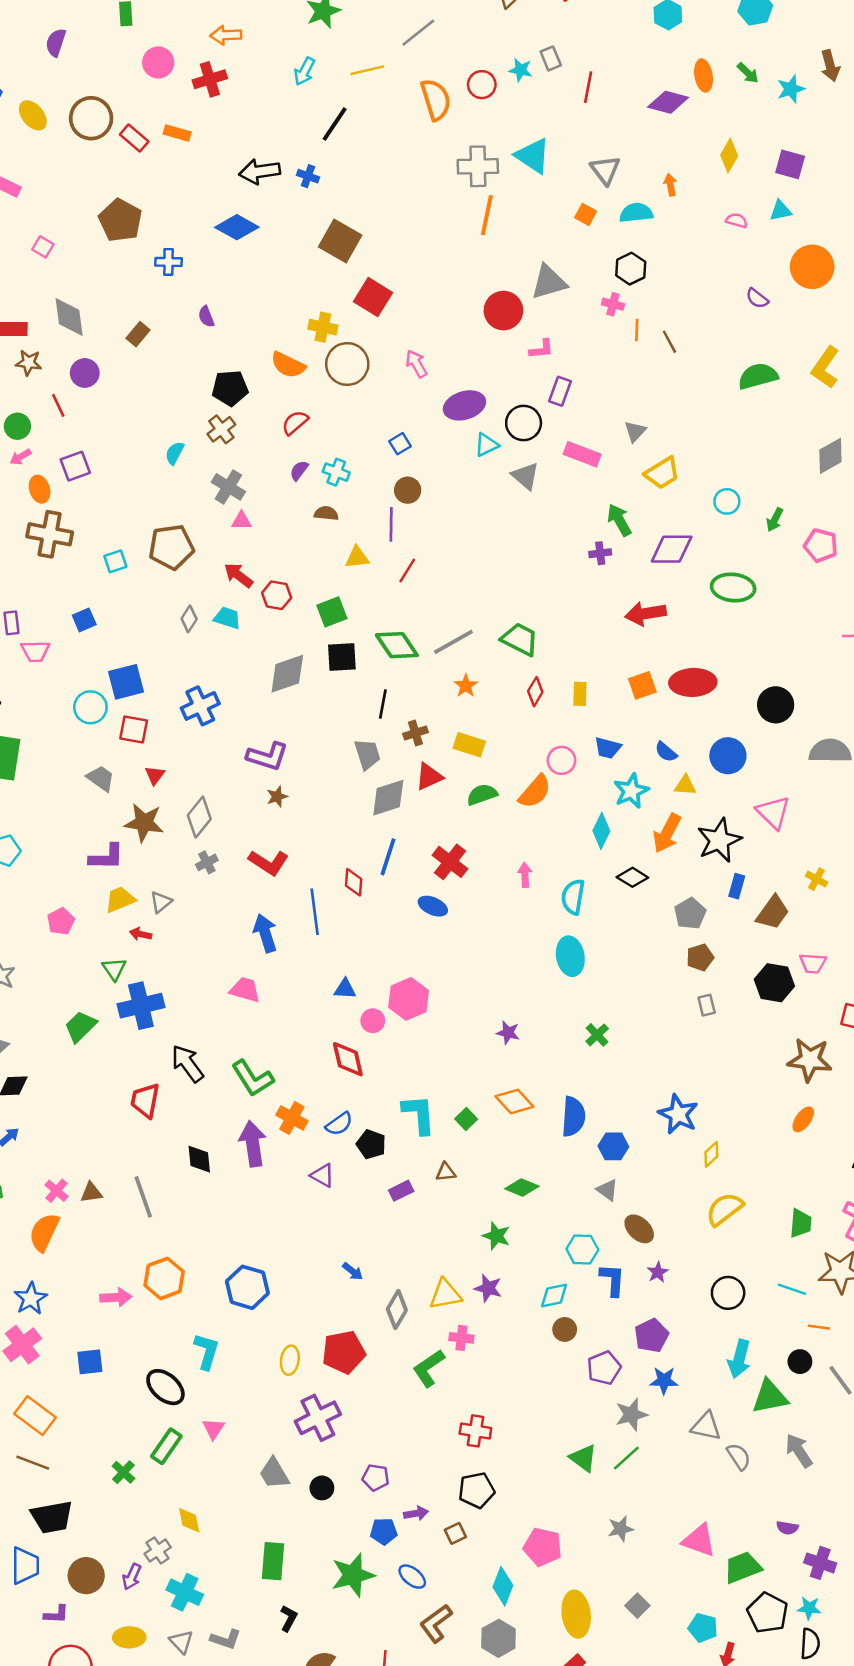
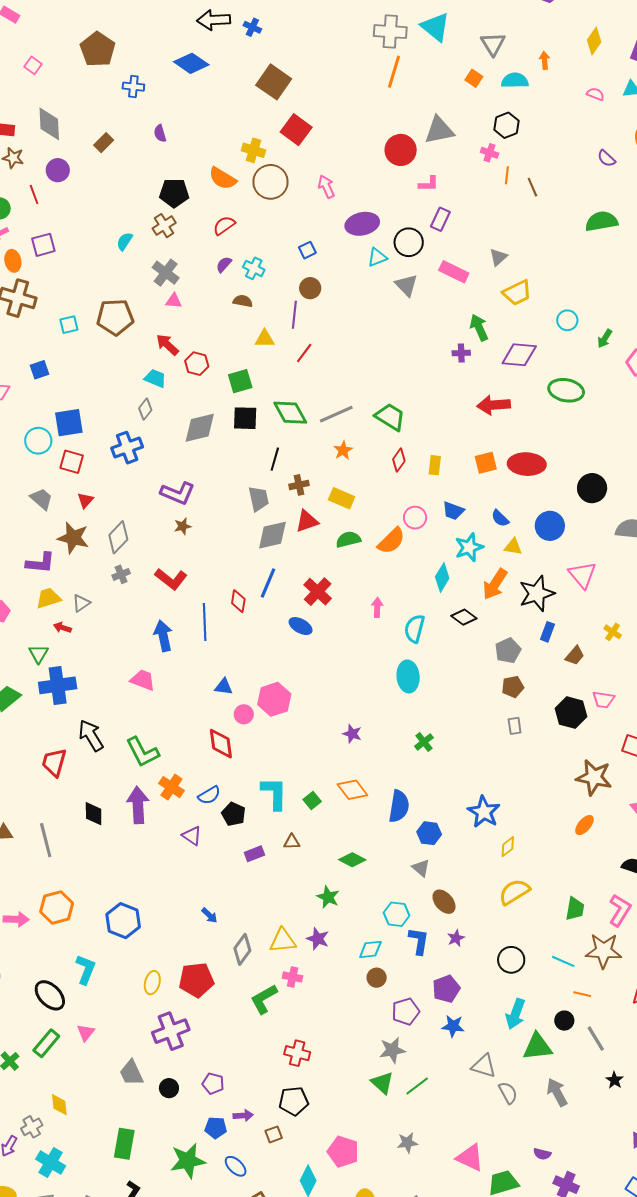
gray diamond: (189, 619) -> (145, 409), moved
brown trapezoid: (773, 912) -> (575, 656), size x0.7
gray star: (631, 1415) -> (392, 1050), moved

